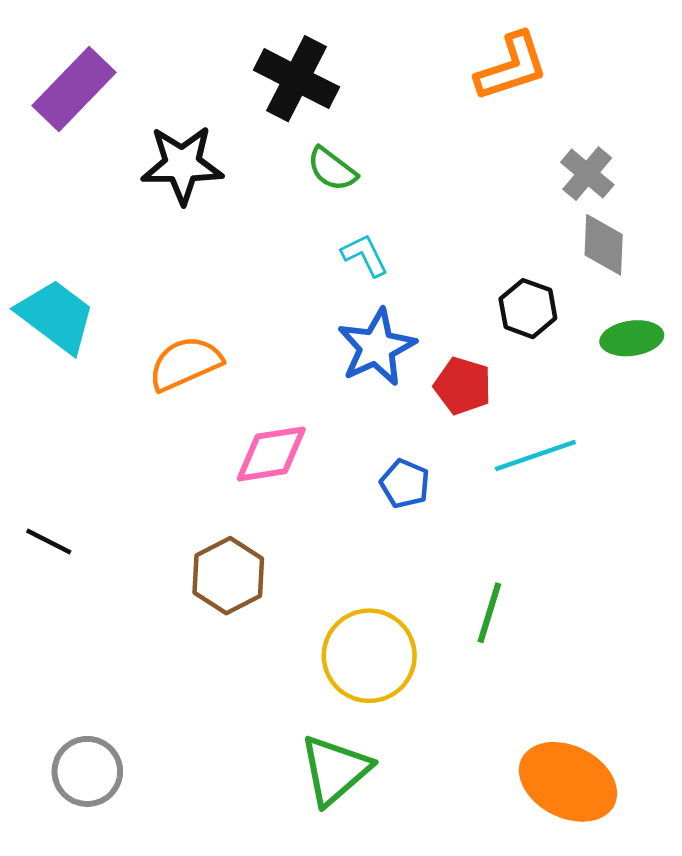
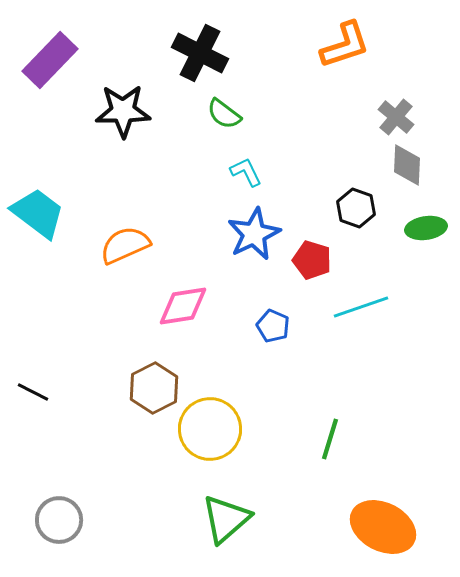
black line: (49, 541) -> (33, 392), moved
green line: (489, 613) -> (330, 439), moved
yellow circle: (369, 656) -> (210, 429), moved

